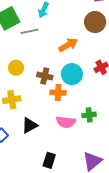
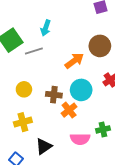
brown circle: (95, 22) -> (100, 46), moved
orange cross: (58, 93) -> (69, 110), turned -35

